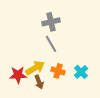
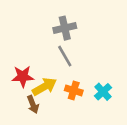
red star: (18, 75) -> (23, 76), moved
brown arrow: (39, 82) -> (33, 104), moved

